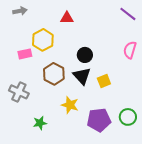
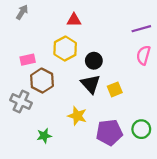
gray arrow: (20, 11) -> (22, 12), turned -48
purple line: (128, 14) -> (141, 29), moved, turned -54
yellow hexagon: (43, 40) -> (65, 49), moved
brown hexagon: (54, 74) -> (42, 81), moved

